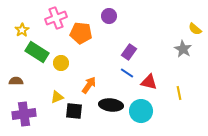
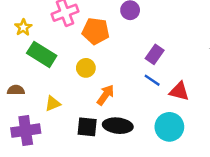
yellow circle: (61, 63) -> (86, 68), moved
yellow triangle: (57, 97) -> (53, 104), moved
black ellipse: (111, 105) -> (118, 126), moved

